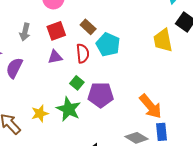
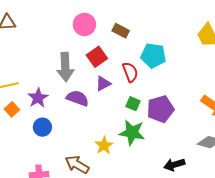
brown rectangle: (88, 27) -> (121, 31), moved
gray arrow: (25, 32) -> (65, 67), size x1.5
purple semicircle: (14, 68) -> (78, 98), moved, turned 100

